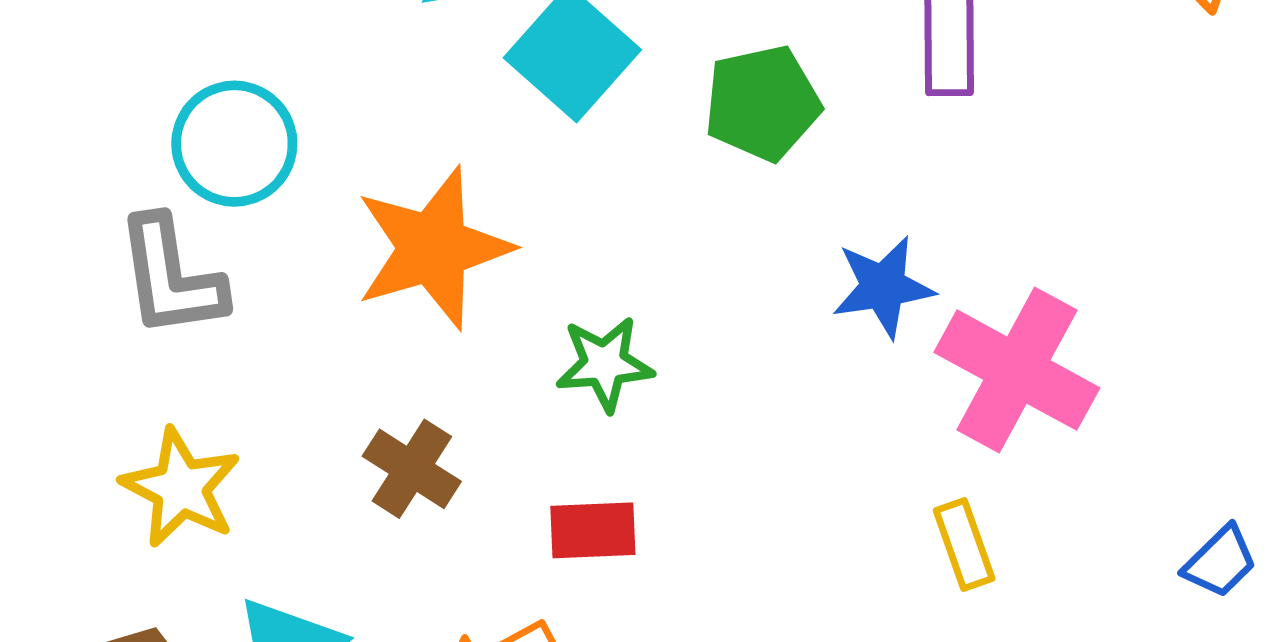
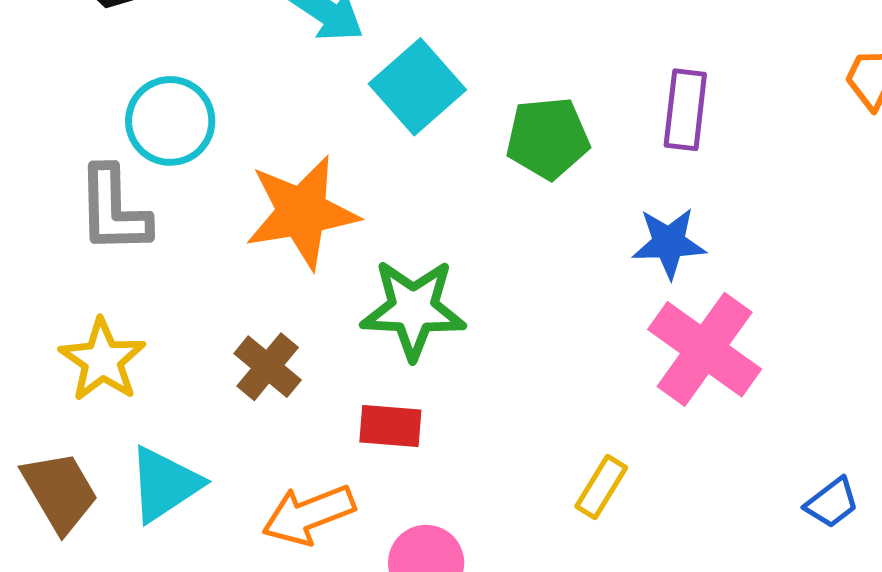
blue star: (883, 287) -> (669, 243), moved
green star: (605, 364) -> (413, 309), size x1.5
yellow rectangle: (964, 544) -> (601, 487), moved, turned 44

